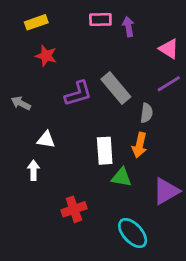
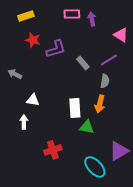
purple line: (169, 84) -> (109, 60), moved
gray rectangle: (116, 88) -> (83, 63), size x0.6
purple L-shape: (78, 93) -> (56, 49), moved
purple triangle: (166, 191) -> (119, 151), moved

